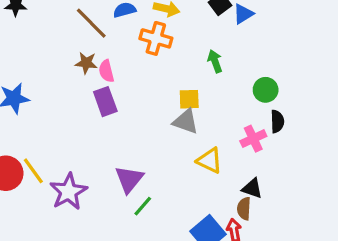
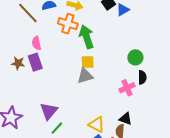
green arrow: (215, 61) -> (86, 37), moved, size x1.6
brown star: (86, 63) -> (18, 63), moved
gray triangle: (186, 121) -> (85, 76), turned -36
yellow triangle: (210, 161) -> (97, 124), moved

